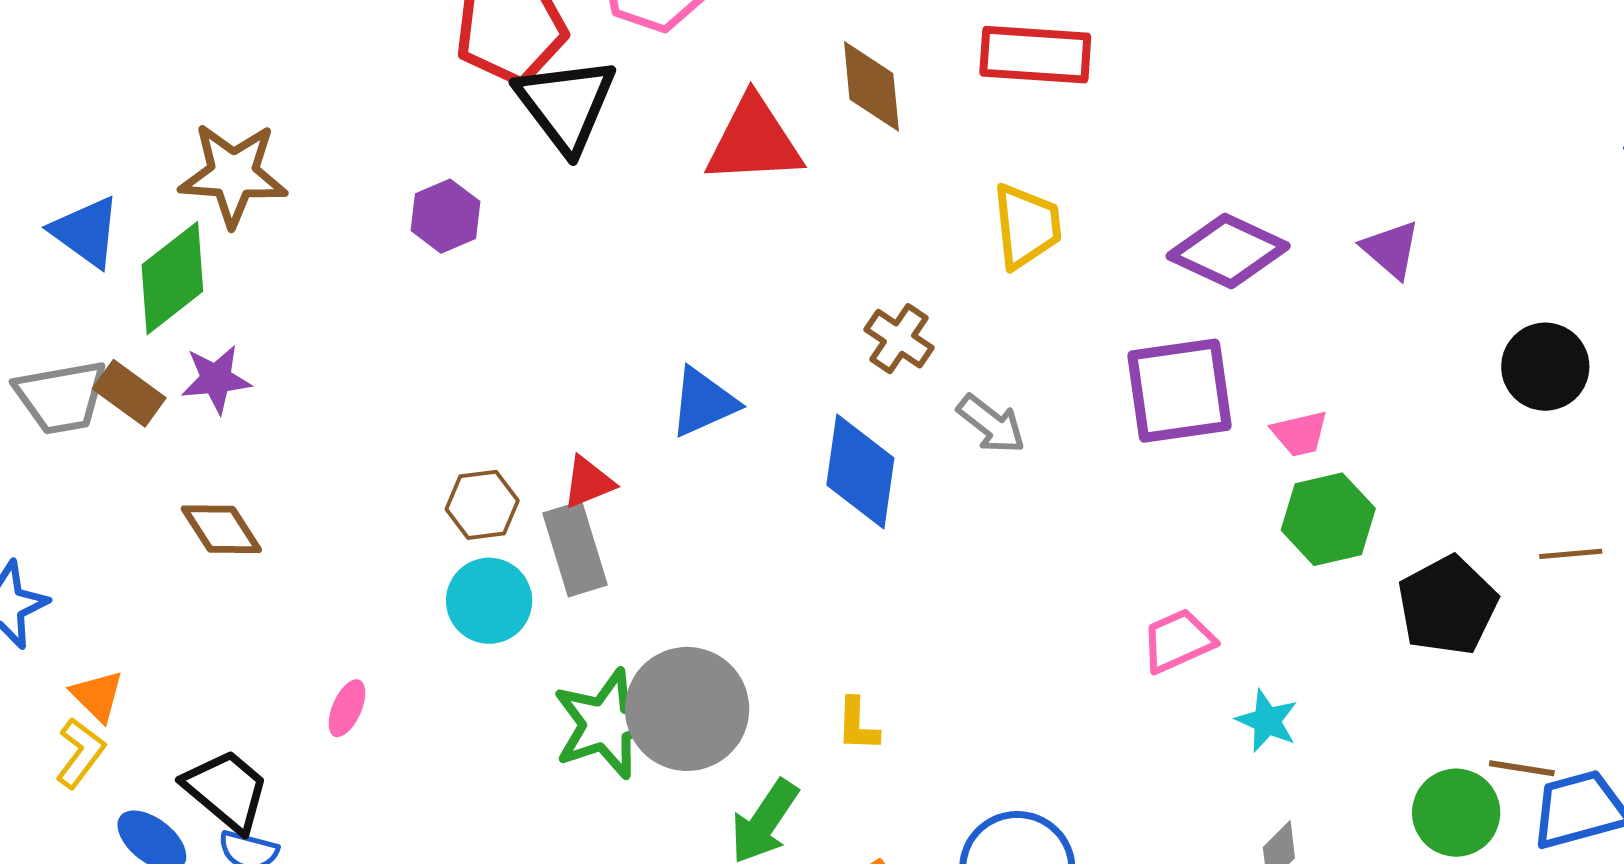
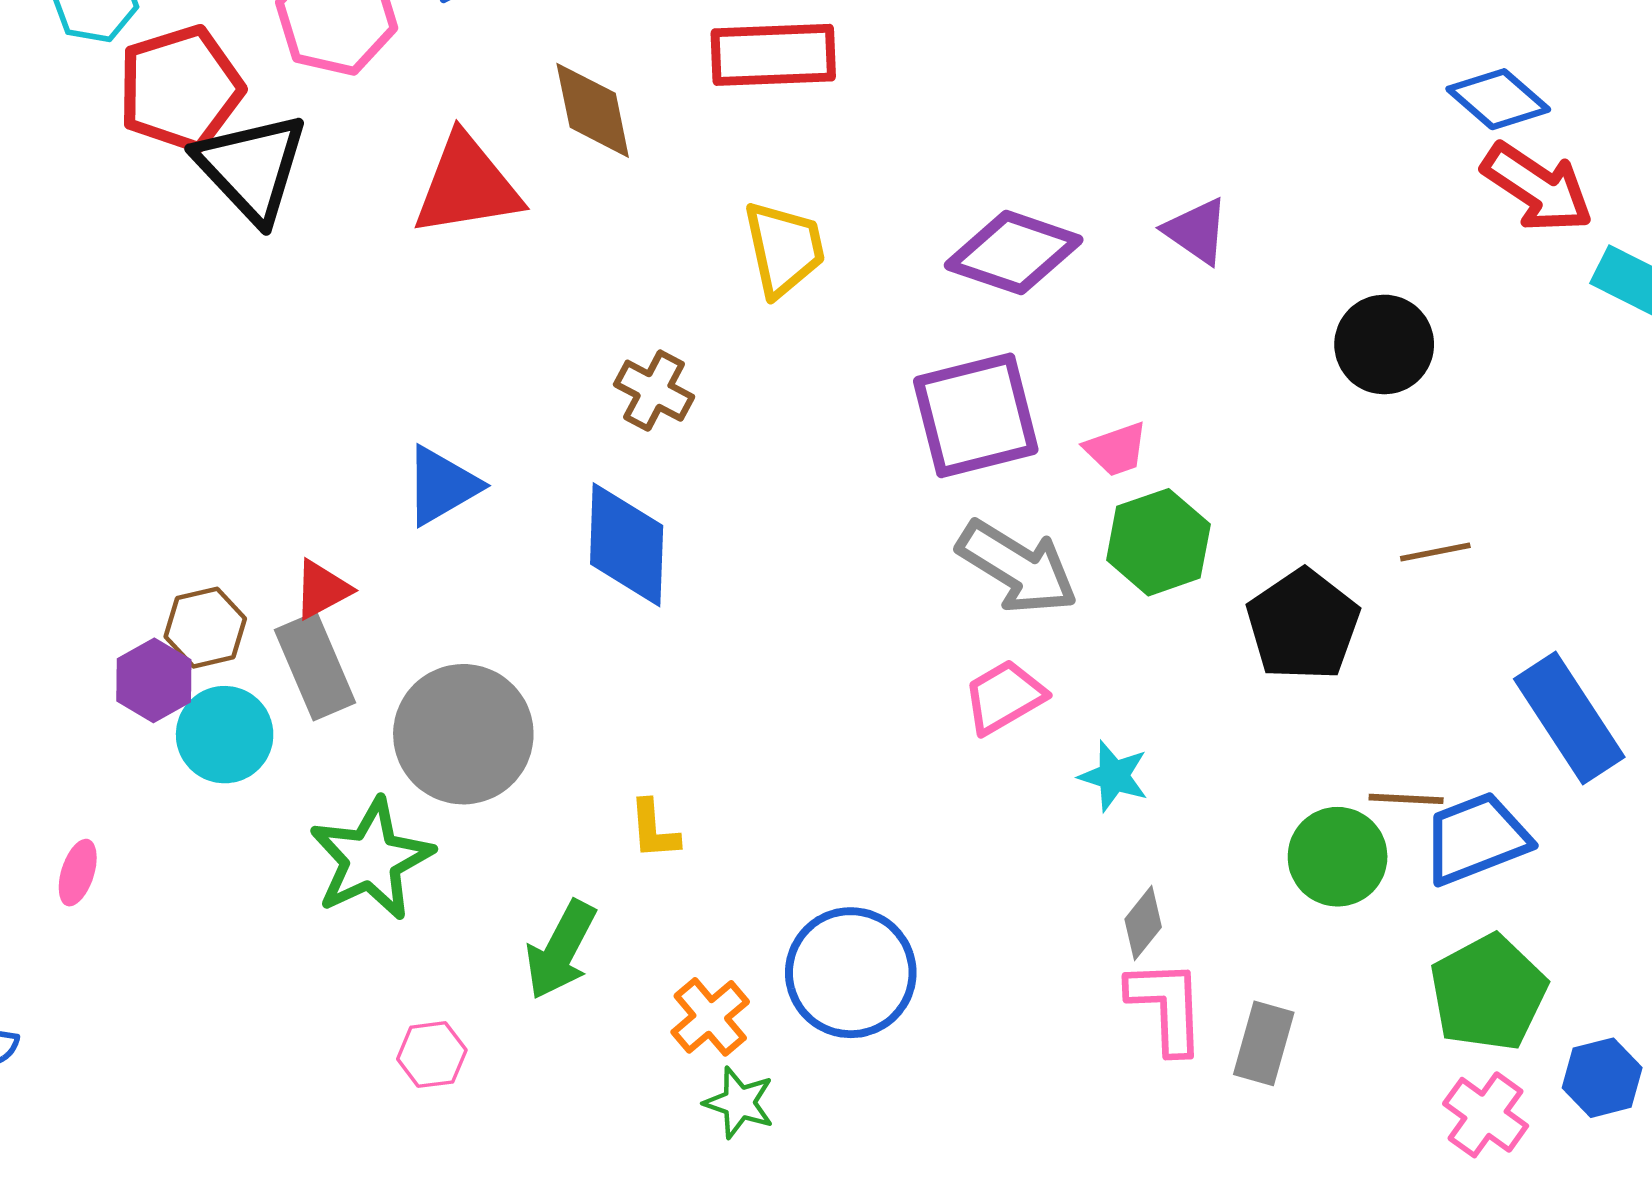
purple hexagon: (446, 216) -> (154, 680), moved
gray arrow: (991, 424) -> (1017, 567), moved, size x1.5
gray circle: (687, 709) -> (463, 734), moved

